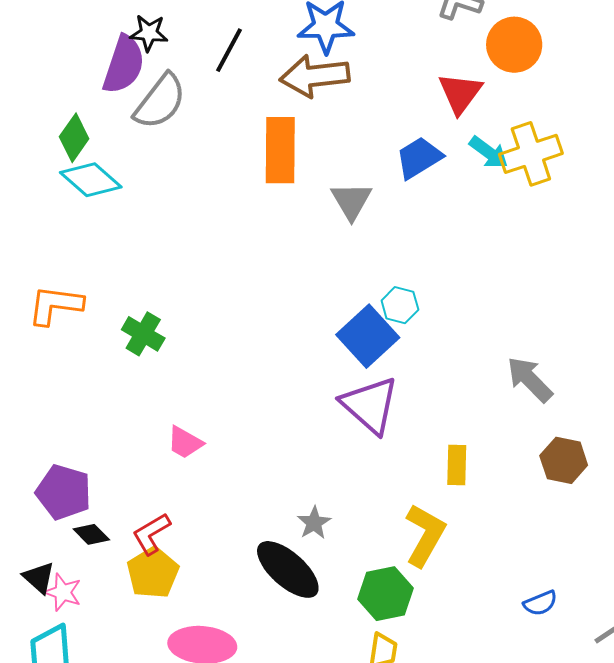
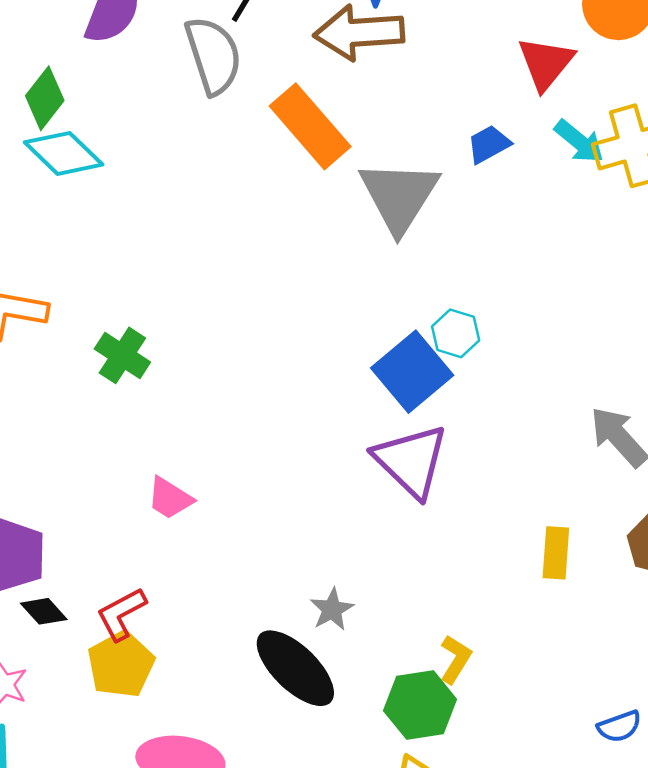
gray semicircle: (160, 101) -> (213, 55), moved, turned -58
orange rectangle: (280, 150) -> (310, 126), turned -44
blue trapezoid: (419, 158) -> (489, 144), size x0.7
gray triangle: (351, 201) -> (399, 196), size x1.5
yellow rectangle: (457, 465) -> (556, 553), moved
yellow L-shape: (425, 535) -> (455, 659), moved, size x0.6

